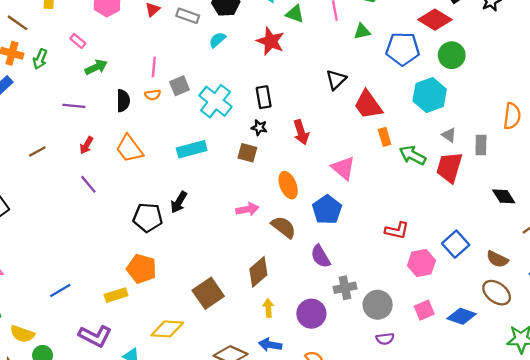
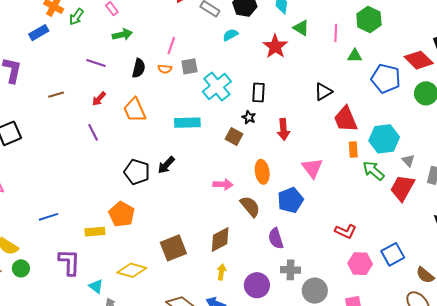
cyan hexagon: (430, 95) -> (384, 139), moved
purple L-shape: (95, 336) -> (69, 262), turned -128

